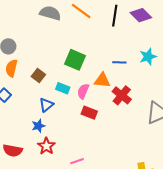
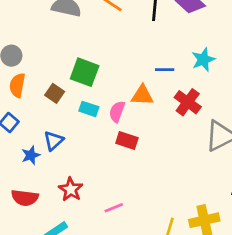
green square: (75, 60) -> (85, 72), moved
red cross: (122, 95) -> (188, 102), moved
blue triangle: (46, 105) -> (53, 141), moved
blue star: (38, 126) -> (31, 155), moved

